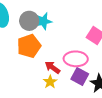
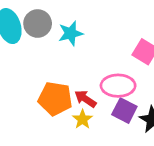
gray circle: (29, 21) -> (38, 24), moved
orange pentagon: (29, 46) -> (55, 99), moved, turned 30

